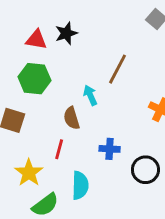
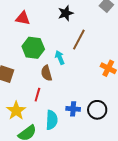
black star: (66, 33) -> (66, 13), moved
green hexagon: (34, 79) -> (33, 48), moved
blue cross: (110, 149) -> (73, 109), moved

